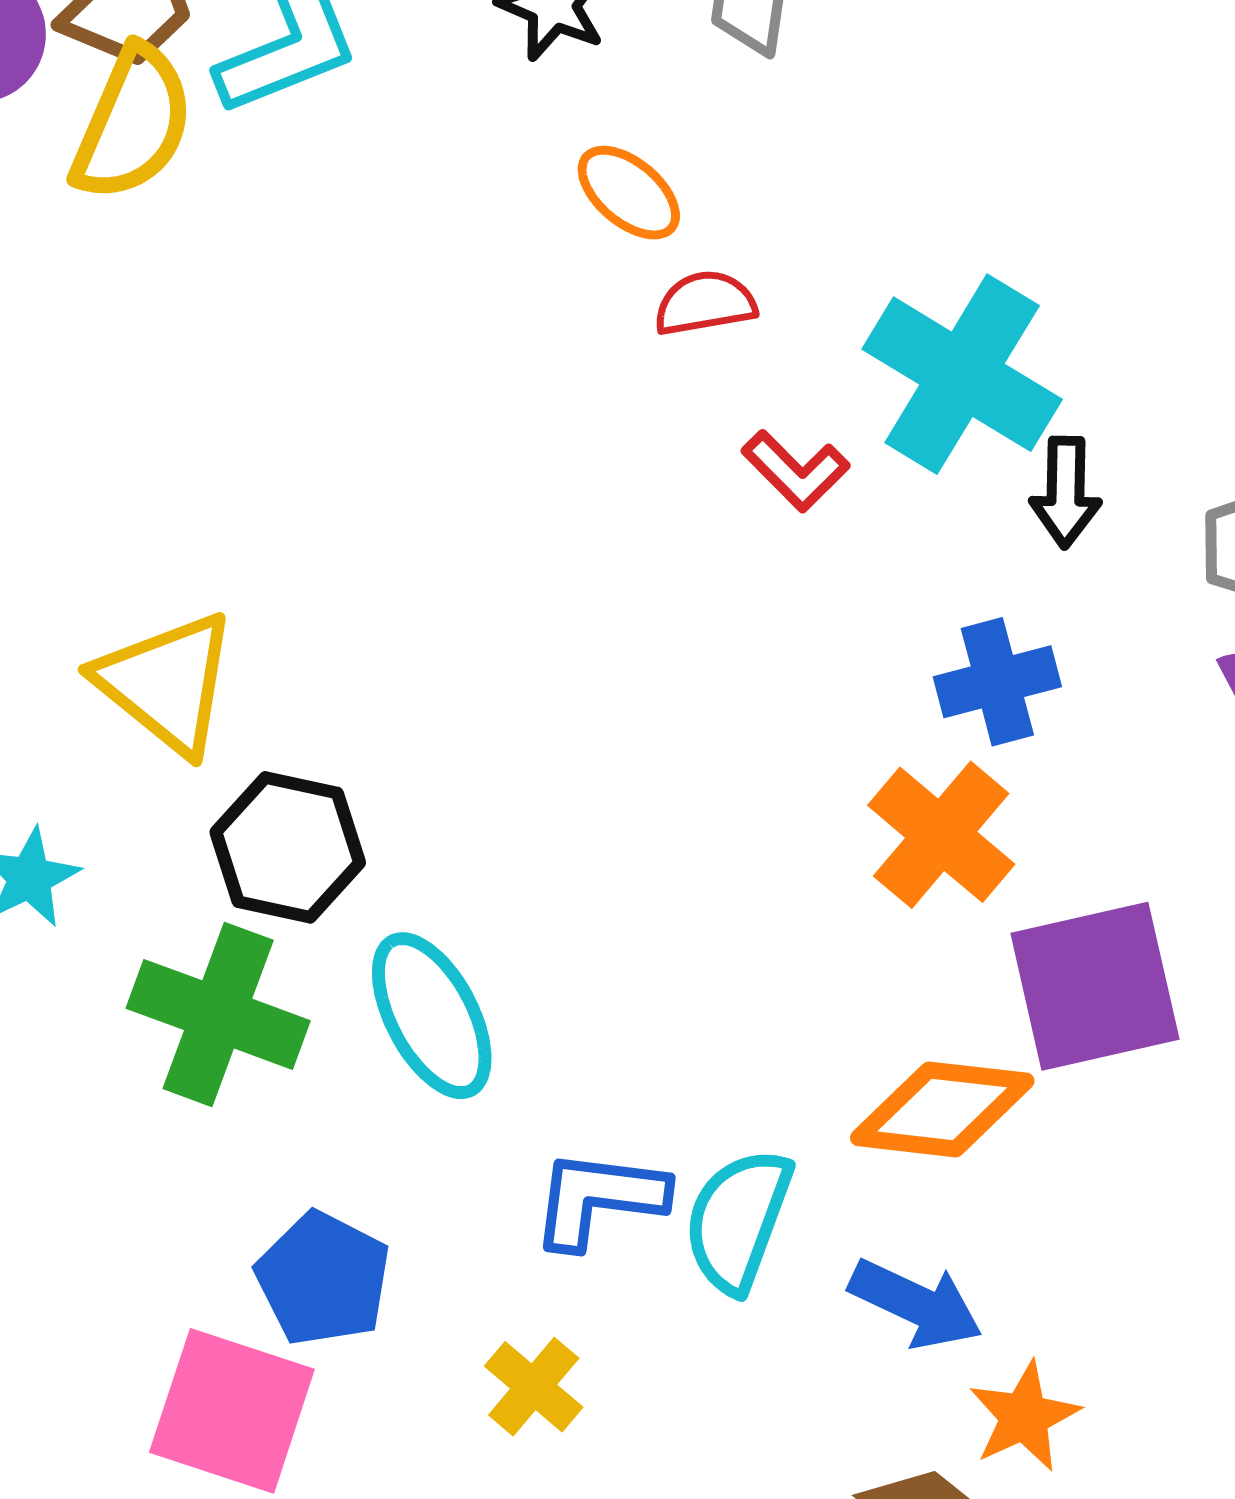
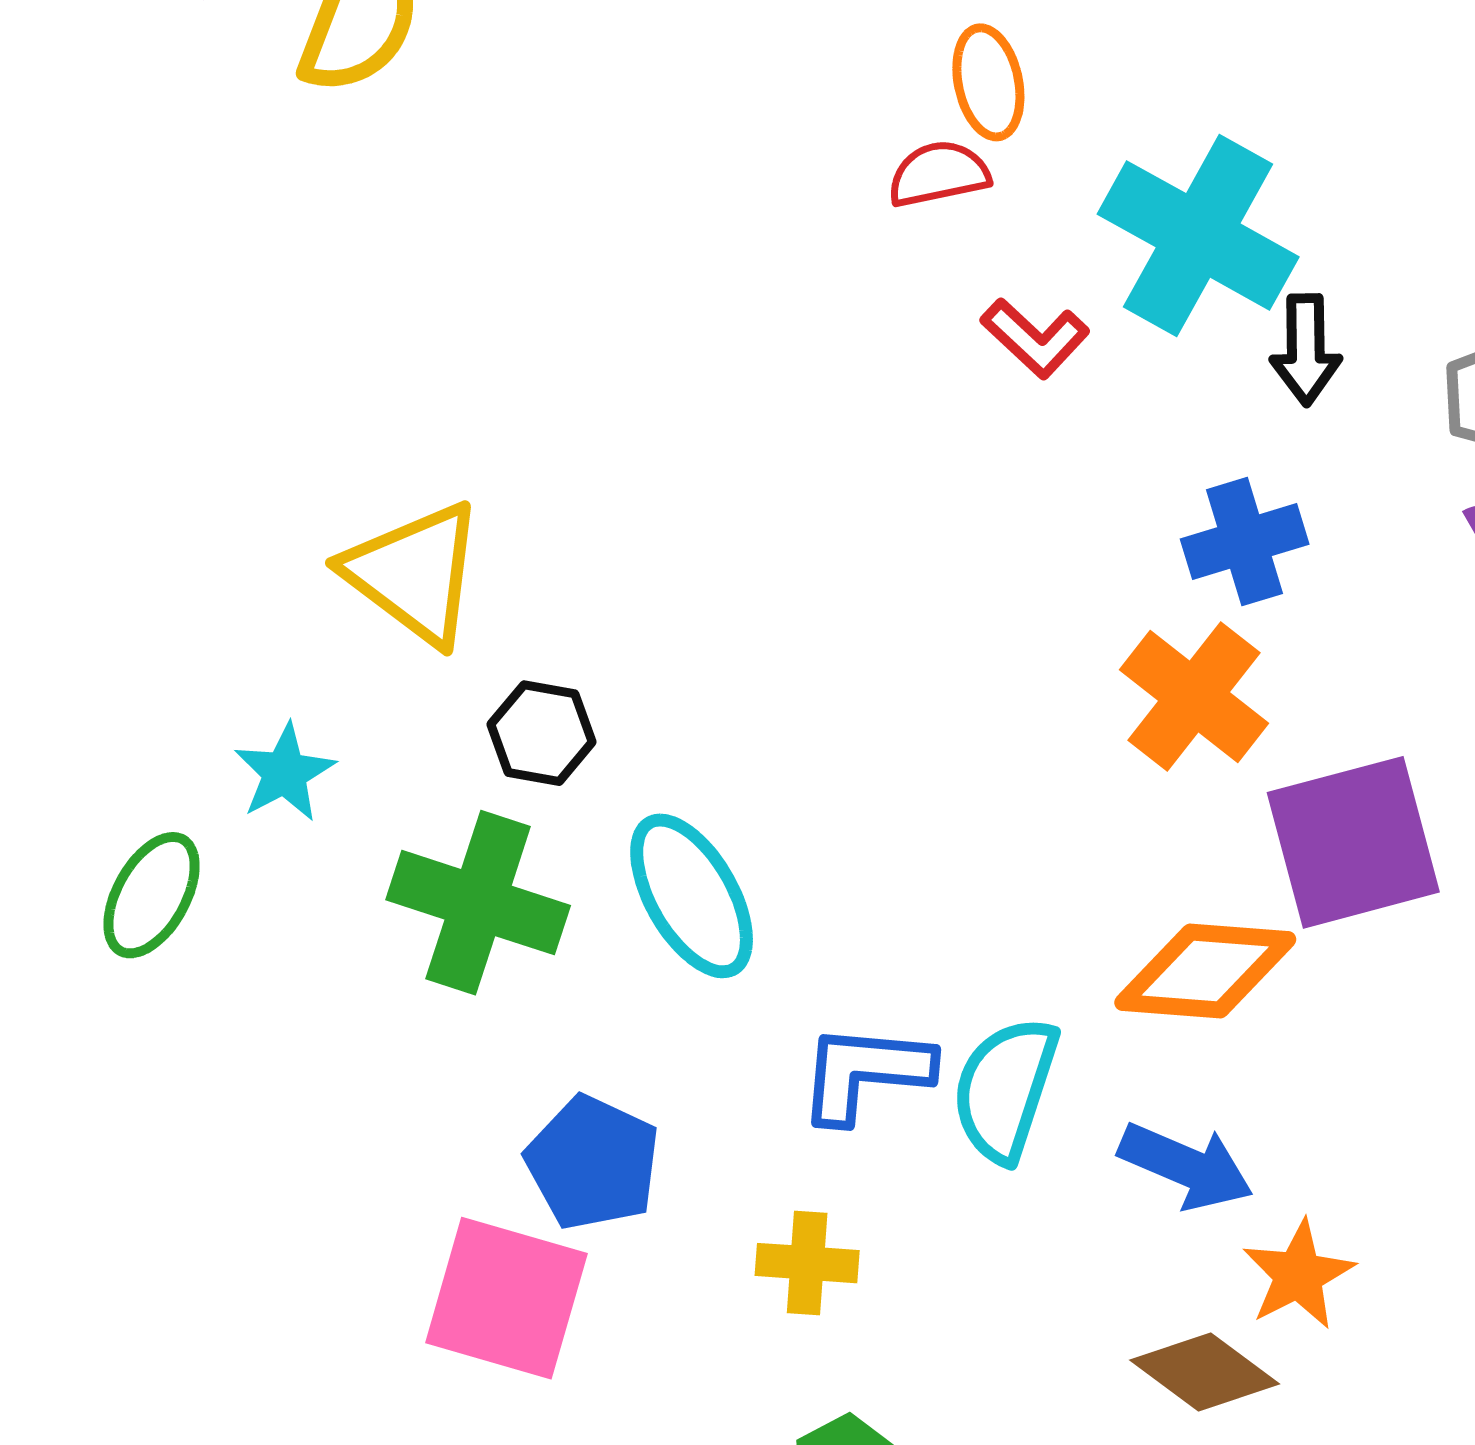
orange ellipse: (629, 193) -> (988, 82), moved, turned 40
black hexagon: (288, 847) -> (542, 733), size x0.7
yellow cross: (534, 1387) -> (807, 1263), turned -34

